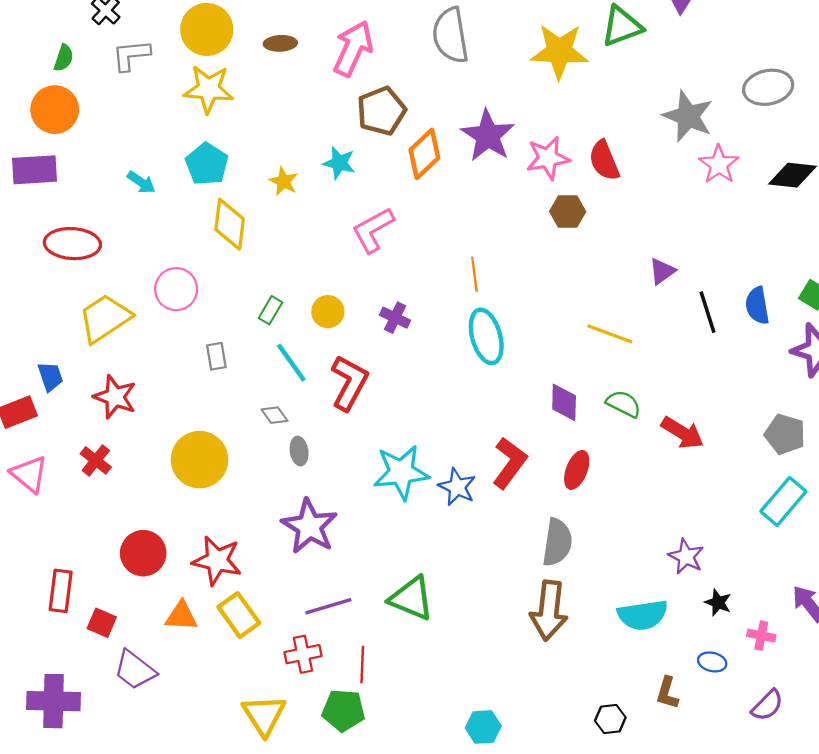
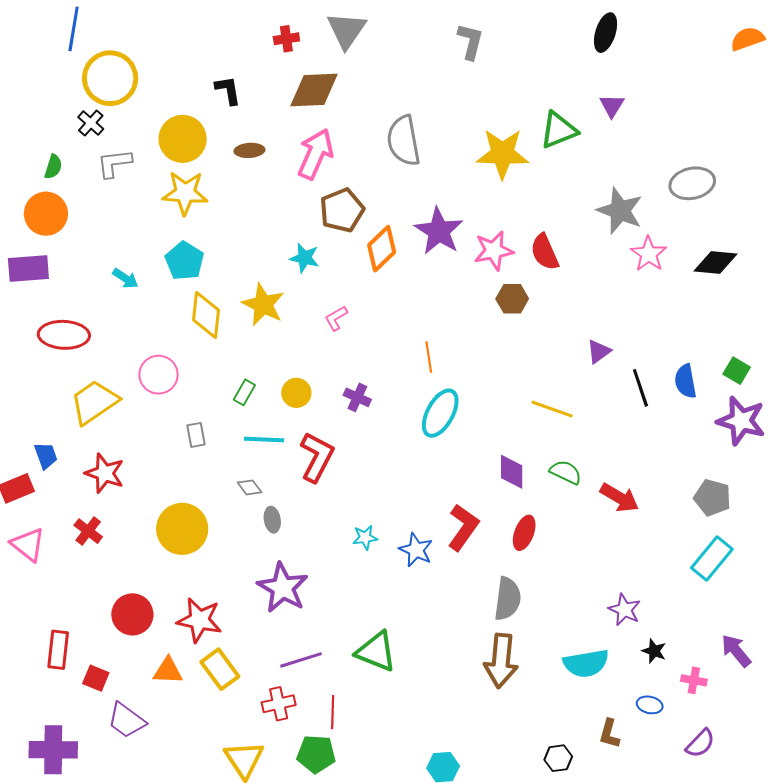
yellow star: (284, 181) -> (263, 305), moved, size x1.6
pink L-shape: (373, 230) -> (336, 318), size x0.6
cyan ellipse: (486, 336) -> (440, 413), turned 45
cyan line: (291, 363) -> (264, 440), turned -51
cyan star: (401, 472) -> (365, 537), size x0.5

